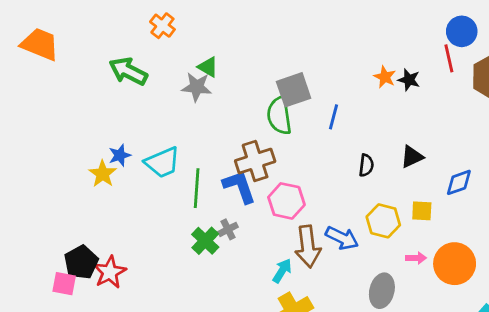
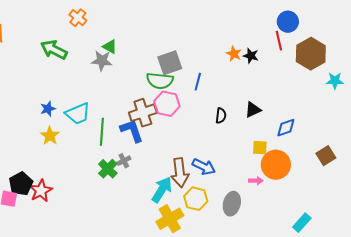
green semicircle: (279, 115) -> (160, 81), turned -76
yellow star: (103, 174) -> (50, 136), moved
pink hexagon: (286, 201) -> (167, 104), moved
yellow hexagon: (383, 221) -> (196, 199), moved
orange circle: (455, 264) -> (276, 165), moved
cyan arrow: (282, 271) -> (162, 190), size x1.5

